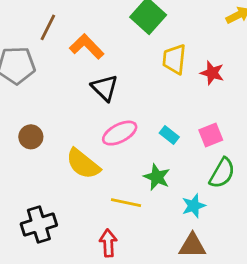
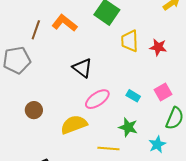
orange L-shape: (87, 47) -> (64, 23), moved
yellow semicircle: (83, 164) -> (74, 125), turned 128

